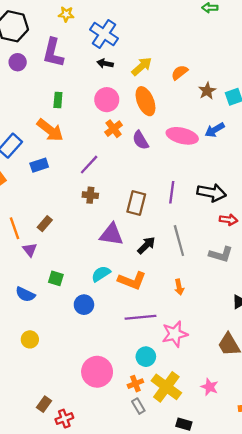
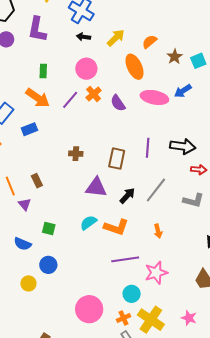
orange ellipse: (145, 101) -> (135, 67), moved
purple line: (89, 165) -> (70, 100), moved
brown rectangle: (45, 224) -> (37, 181), turned -64
gray line: (179, 241) -> (156, 190), turned 56
blue circle: (84, 305) -> (48, 265), moved

